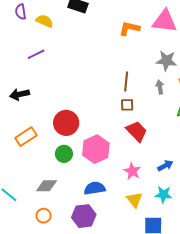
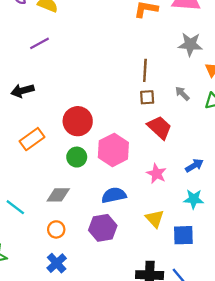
gray arrow: (160, 87) -> (182, 94), moved, turned -32
yellow triangle: (134, 200) -> (155, 219), moved

